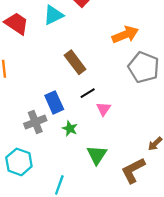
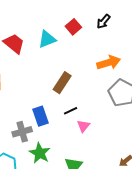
brown rectangle: (75, 62) -> (62, 83), turned 65
green star: (70, 129) -> (40, 153), moved, size x1.5

